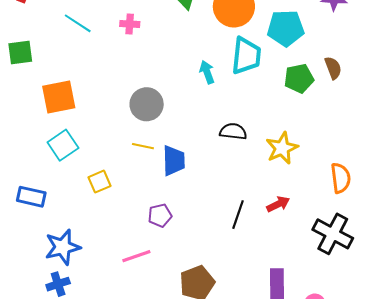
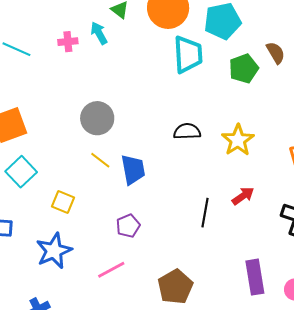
cyan arrow: (207, 72) -> (99, 33), moved
yellow line: (143, 146) -> (100, 160), turned 35
yellow square: (99, 182) -> (63, 202), turned -35
blue star: (63, 247) -> (54, 251), moved

